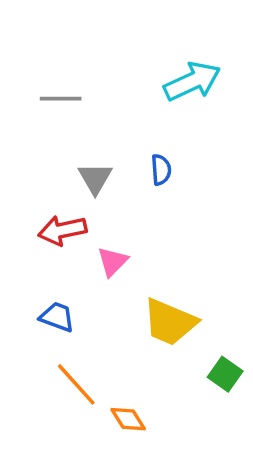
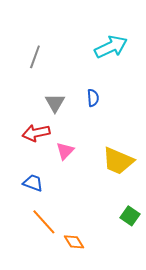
gray line: (61, 99) -> (35, 57), turned -70
yellow trapezoid: (170, 322) -> (118, 161), moved

